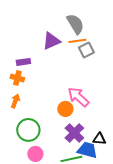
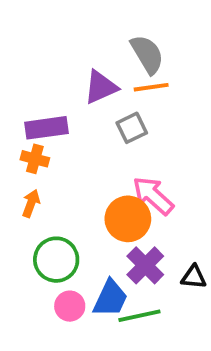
gray square: (86, 50) -> (132, 128), moved
purple rectangle: (23, 62) -> (46, 128), size x1.5
orange circle: (65, 109) -> (128, 219), size x1.5
blue trapezoid: (87, 150) -> (110, 298), moved, turned 100

